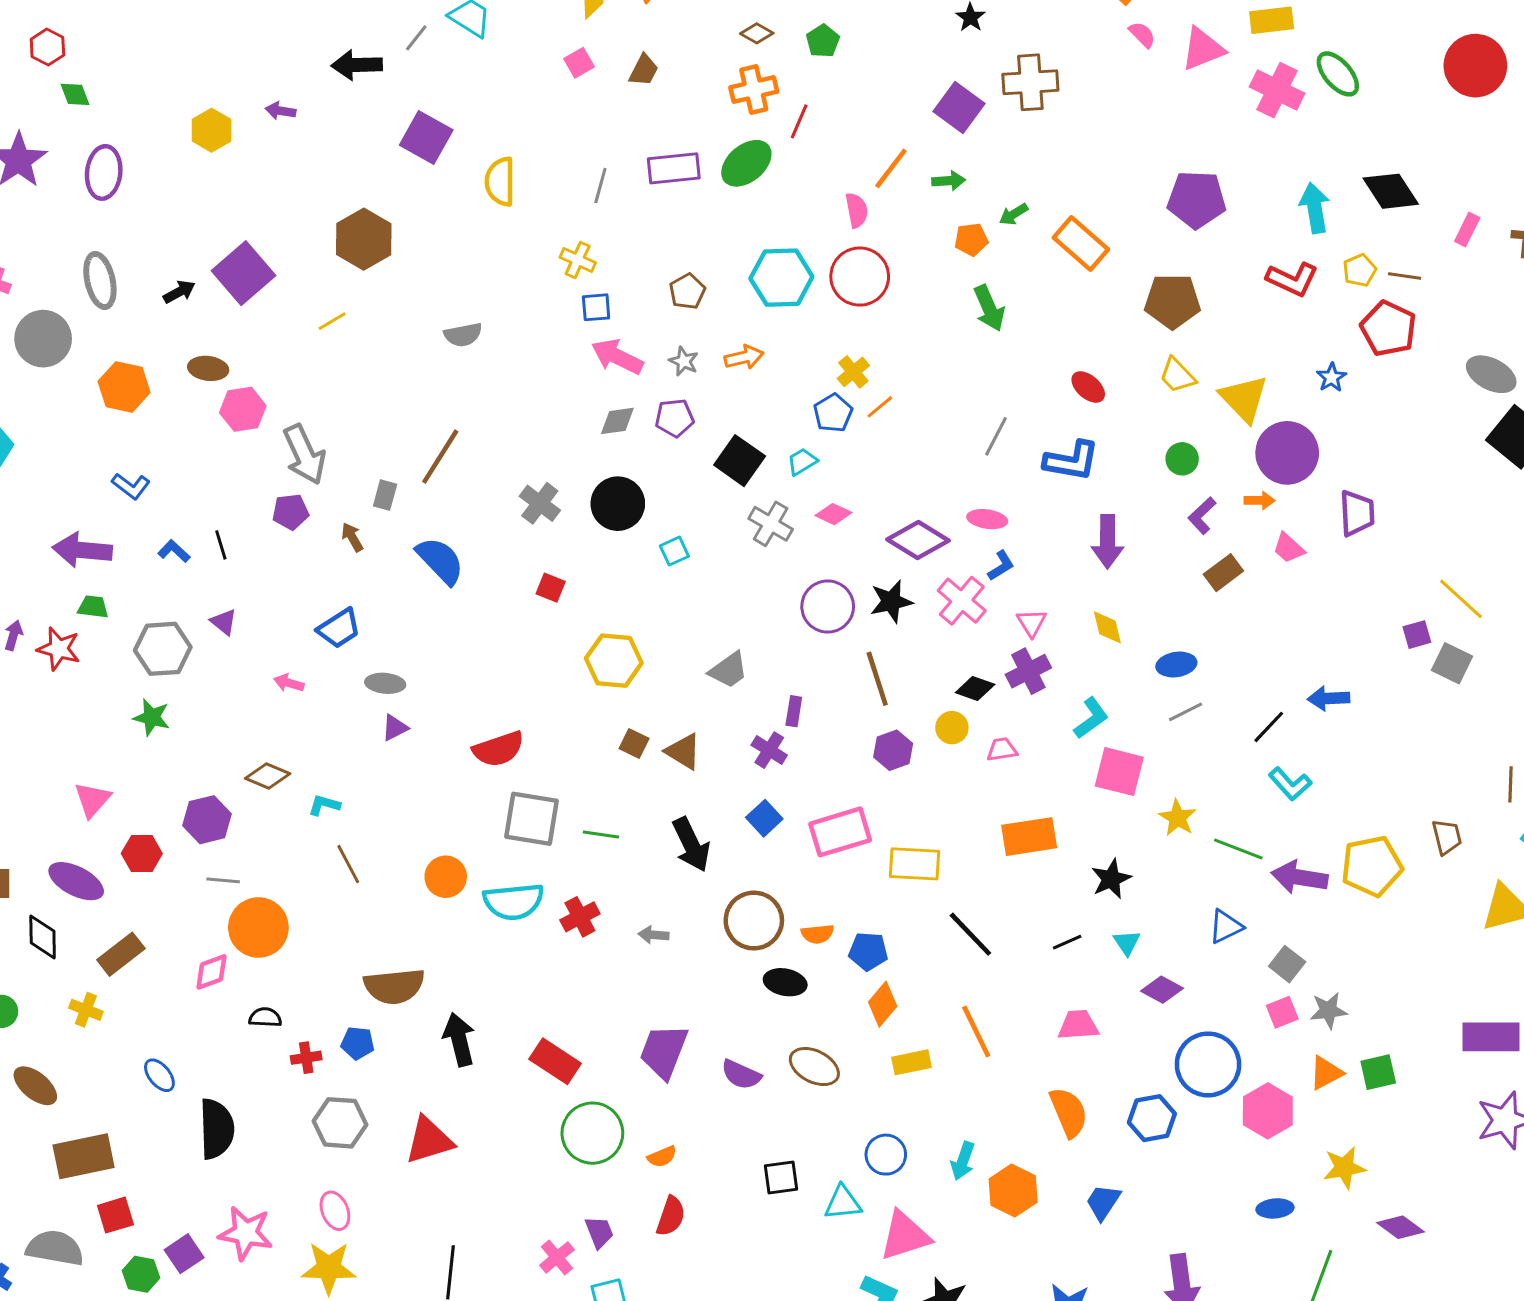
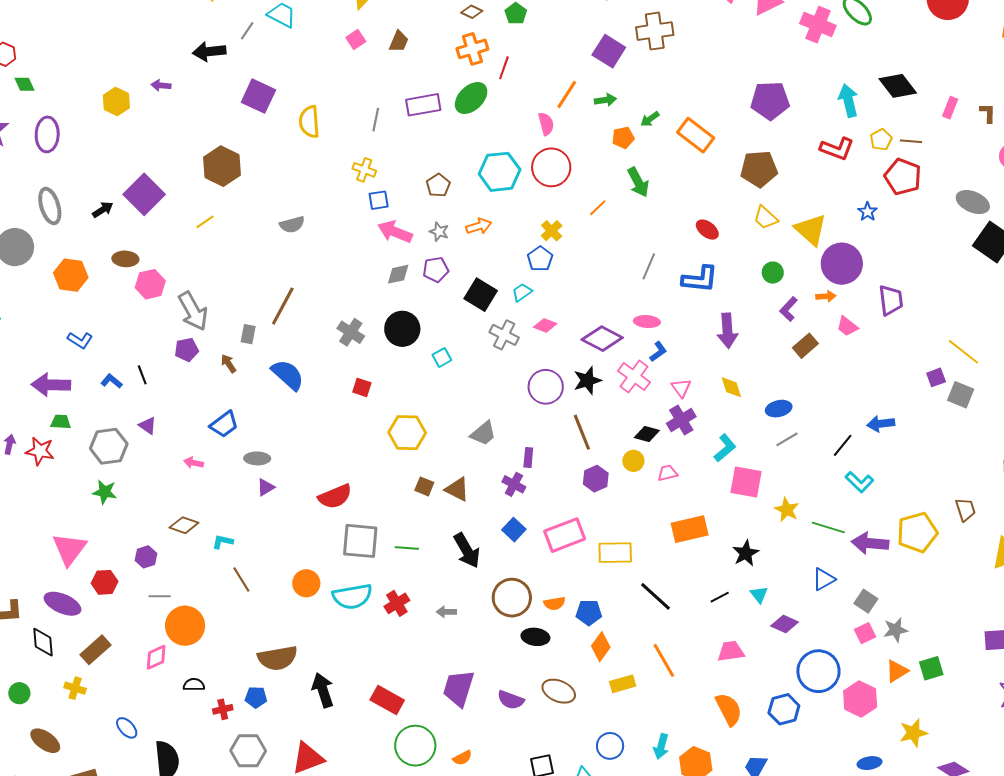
orange line: (880, 407) -> (598, 208), moved
pink triangle: (92, 800) -> (69, 549), size x1.4
purple hexagon: (207, 820) -> (146, 557), size x0.7

